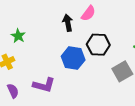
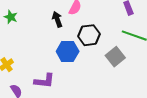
green star: (18, 36) -> (11, 17), moved

